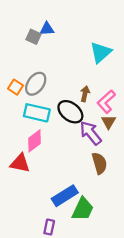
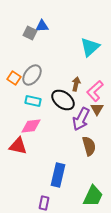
cyan rectangle: (37, 113) -> (33, 101), size x0.7
purple arrow: (91, 133) -> (81, 119), turned -115
pink diamond: (35, 141) -> (31, 126), turned 30
blue rectangle: (65, 196) -> (58, 175), turned -45
green trapezoid: (83, 209) -> (93, 196), moved

